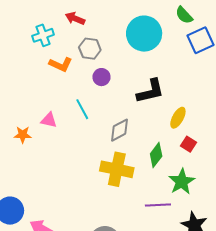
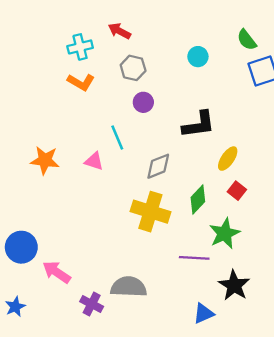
cyan circle: (144, 34) -> (198, 57), size x0.5
orange L-shape: (61, 64) -> (81, 82), moved
pink triangle: (49, 120) -> (94, 161), moved
orange star: (23, 135) -> (45, 160), size x1.4

